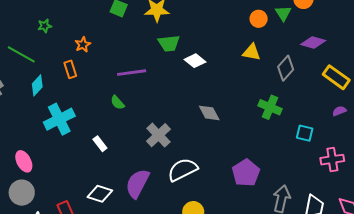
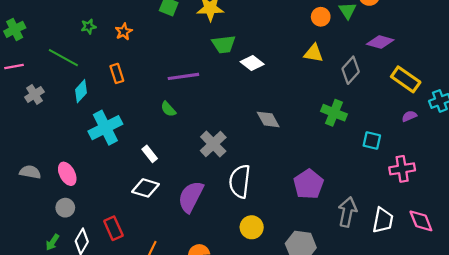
orange star: (83, 45) -> (124, 32), moved
white semicircle: (183, 170) -> (240, 181), turned -56
gray circle: (22, 193) -> (65, 208), size x0.7
white diamond: (100, 194) -> (145, 188), moved

